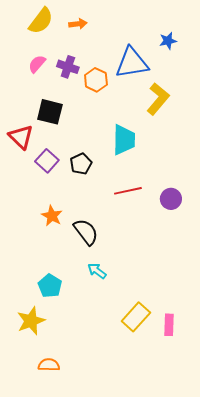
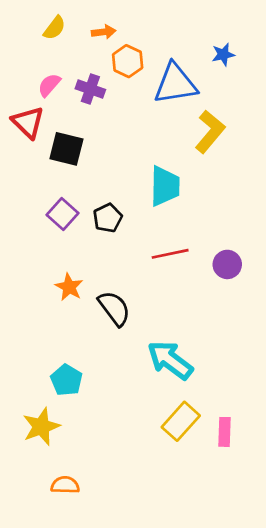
yellow semicircle: (41, 21) -> (54, 28), size x0.7
orange hexagon: (96, 80) -> (128, 61), moved
red triangle: (21, 137) -> (28, 122), moved
cyan arrow: (97, 271) -> (170, 360), moved, size x1.8

